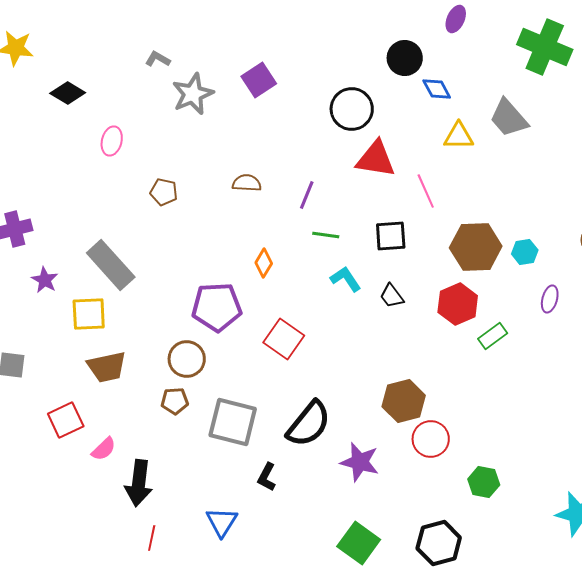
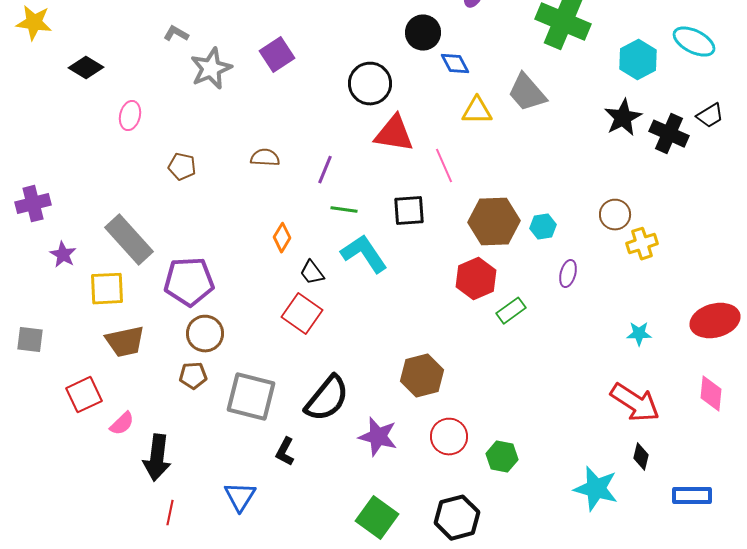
cyan L-shape: (346, 279) -> (364, 254), size x1.5
black trapezoid: (392, 296) -> (312, 273), moved
purple pentagon: (217, 307) -> (189, 282), moved
red circle: (431, 439) -> (449, 437), moved

